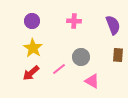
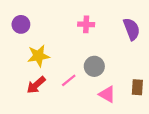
purple circle: (32, 21) -> (21, 24), moved
yellow star: (33, 48) -> (38, 56), turned 30
brown rectangle: (118, 55) -> (137, 87), moved

